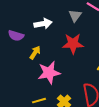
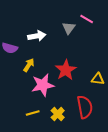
red star: (73, 44) -> (66, 70), moved, turned -30

